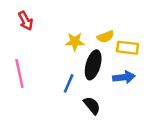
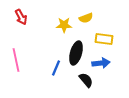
yellow semicircle: (105, 37) -> (86, 18), moved
yellow star: (75, 42) -> (64, 25), moved
black semicircle: (92, 105) -> (86, 80), moved

